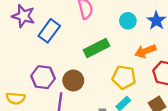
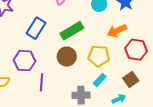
blue rectangle: (49, 31) -> (36, 28), moved
brown circle: (73, 80) -> (67, 57), moved

